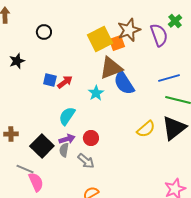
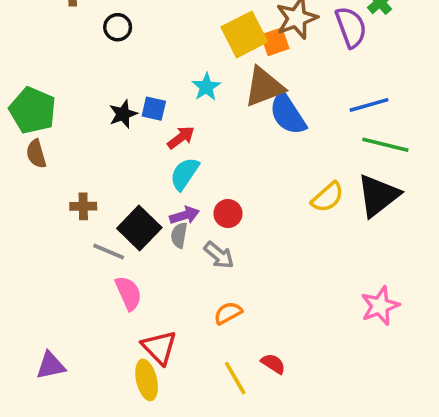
black circle: (44, 32) -> (118, 27), moved
black star: (17, 61) -> (123, 114), moved
red arrow: (65, 82) -> (181, 138), moved
cyan star: (96, 93) -> (206, 87), moved
gray line: (25, 169) -> (109, 252), moved

